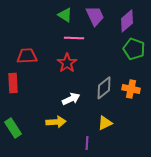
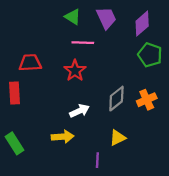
orange cross: (131, 89) -> (147, 100), turned -36

